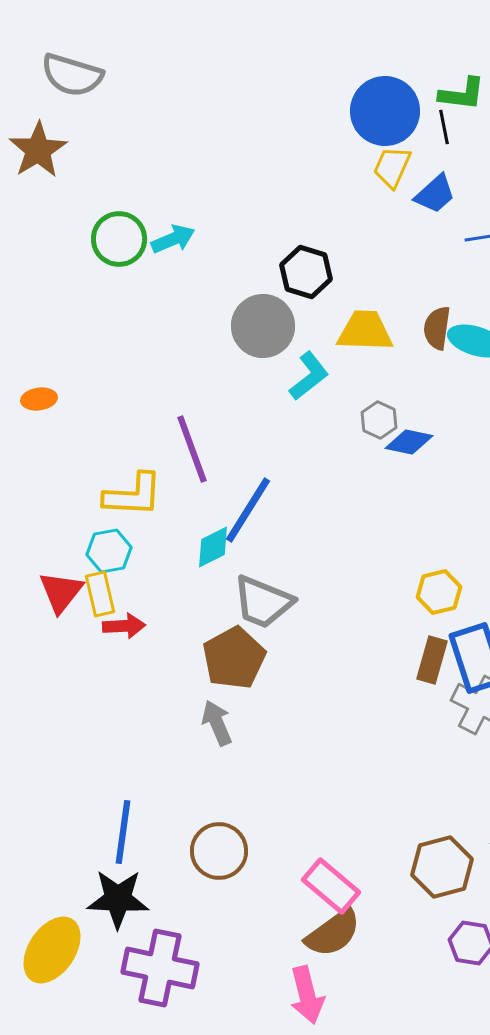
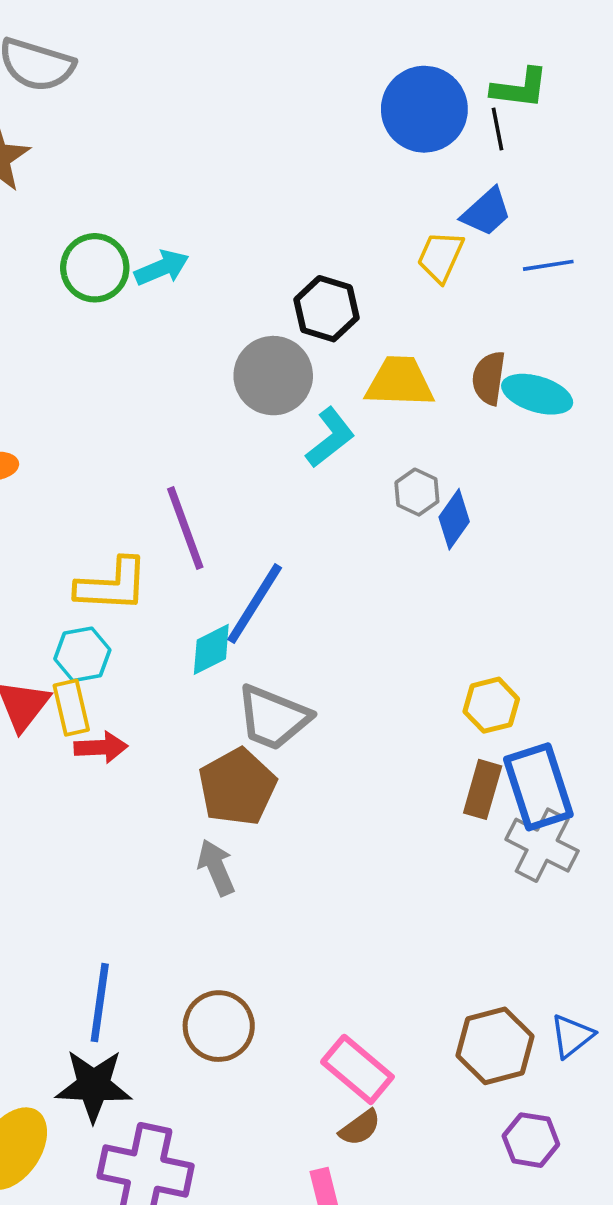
yellow trapezoid: (392, 167) -> (440, 257), moved
blue diamond: (409, 442) -> (454, 519), turned -66
brown semicircle: (333, 933) -> (360, 1128), size x0.6

